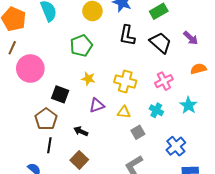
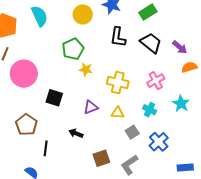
purple arrow: (191, 38) -> (180, 47), moved
yellow star: (88, 79) -> (86, 70), moved
brown pentagon: (46, 119) -> (26, 125), moved
blue cross: (176, 146) -> (159, 142), moved
brown square: (79, 160) -> (101, 158), moved, turned 30

